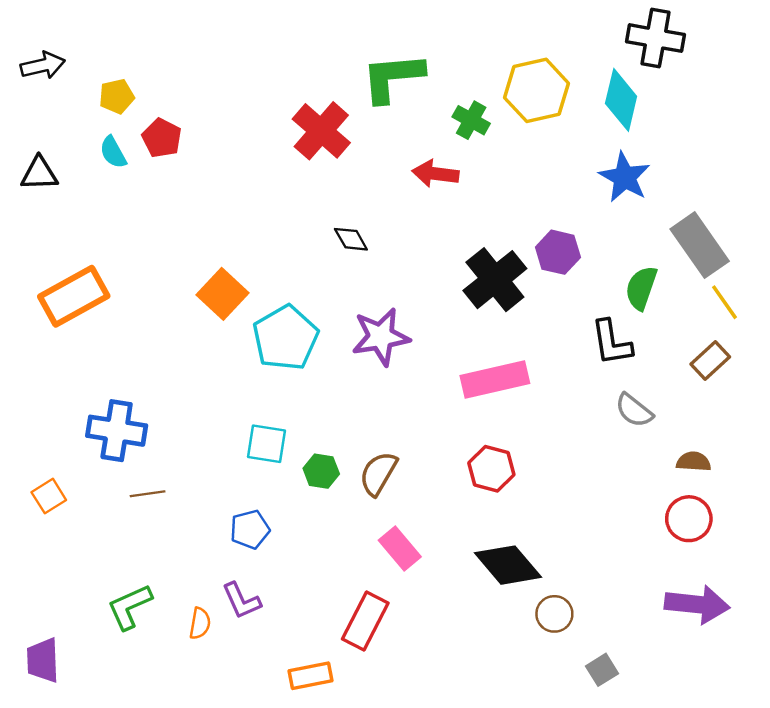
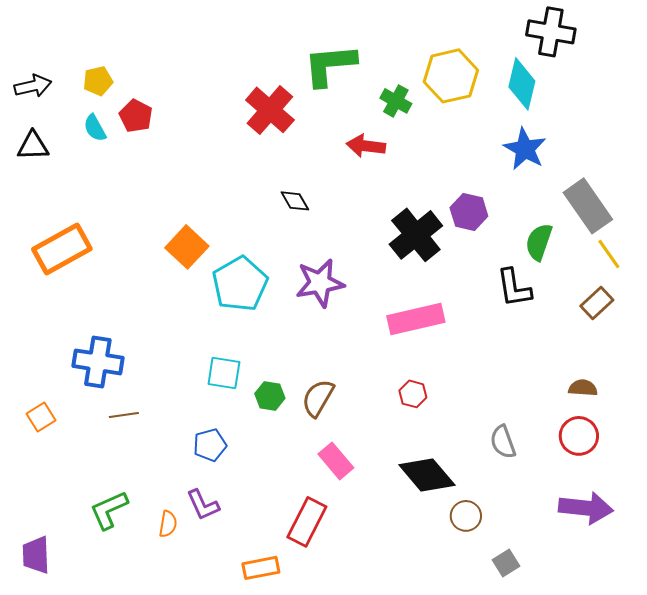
black arrow: (43, 65) -> (33, 86), moved
gray semicircle: (634, 410) -> (503, 442), moved, turned 32
red hexagon: (491, 469) -> (413, 394), size x0.7

